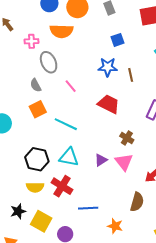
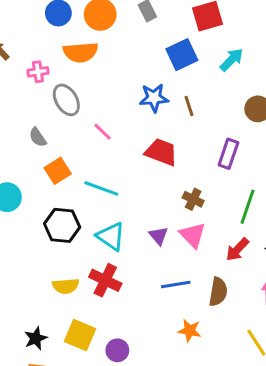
blue square: (117, 40) -> (182, 55), moved, size x1.5
gray semicircle: (36, 85) -> (38, 137), moved
cyan triangle: (69, 157) -> (111, 236), turned 30
black hexagon: (37, 159) -> (62, 225), moved
purple triangle: (101, 160) -> (158, 236), turned -32
blue line: (88, 208) -> (176, 284), moved
black star: (18, 211) -> (36, 338), moved

